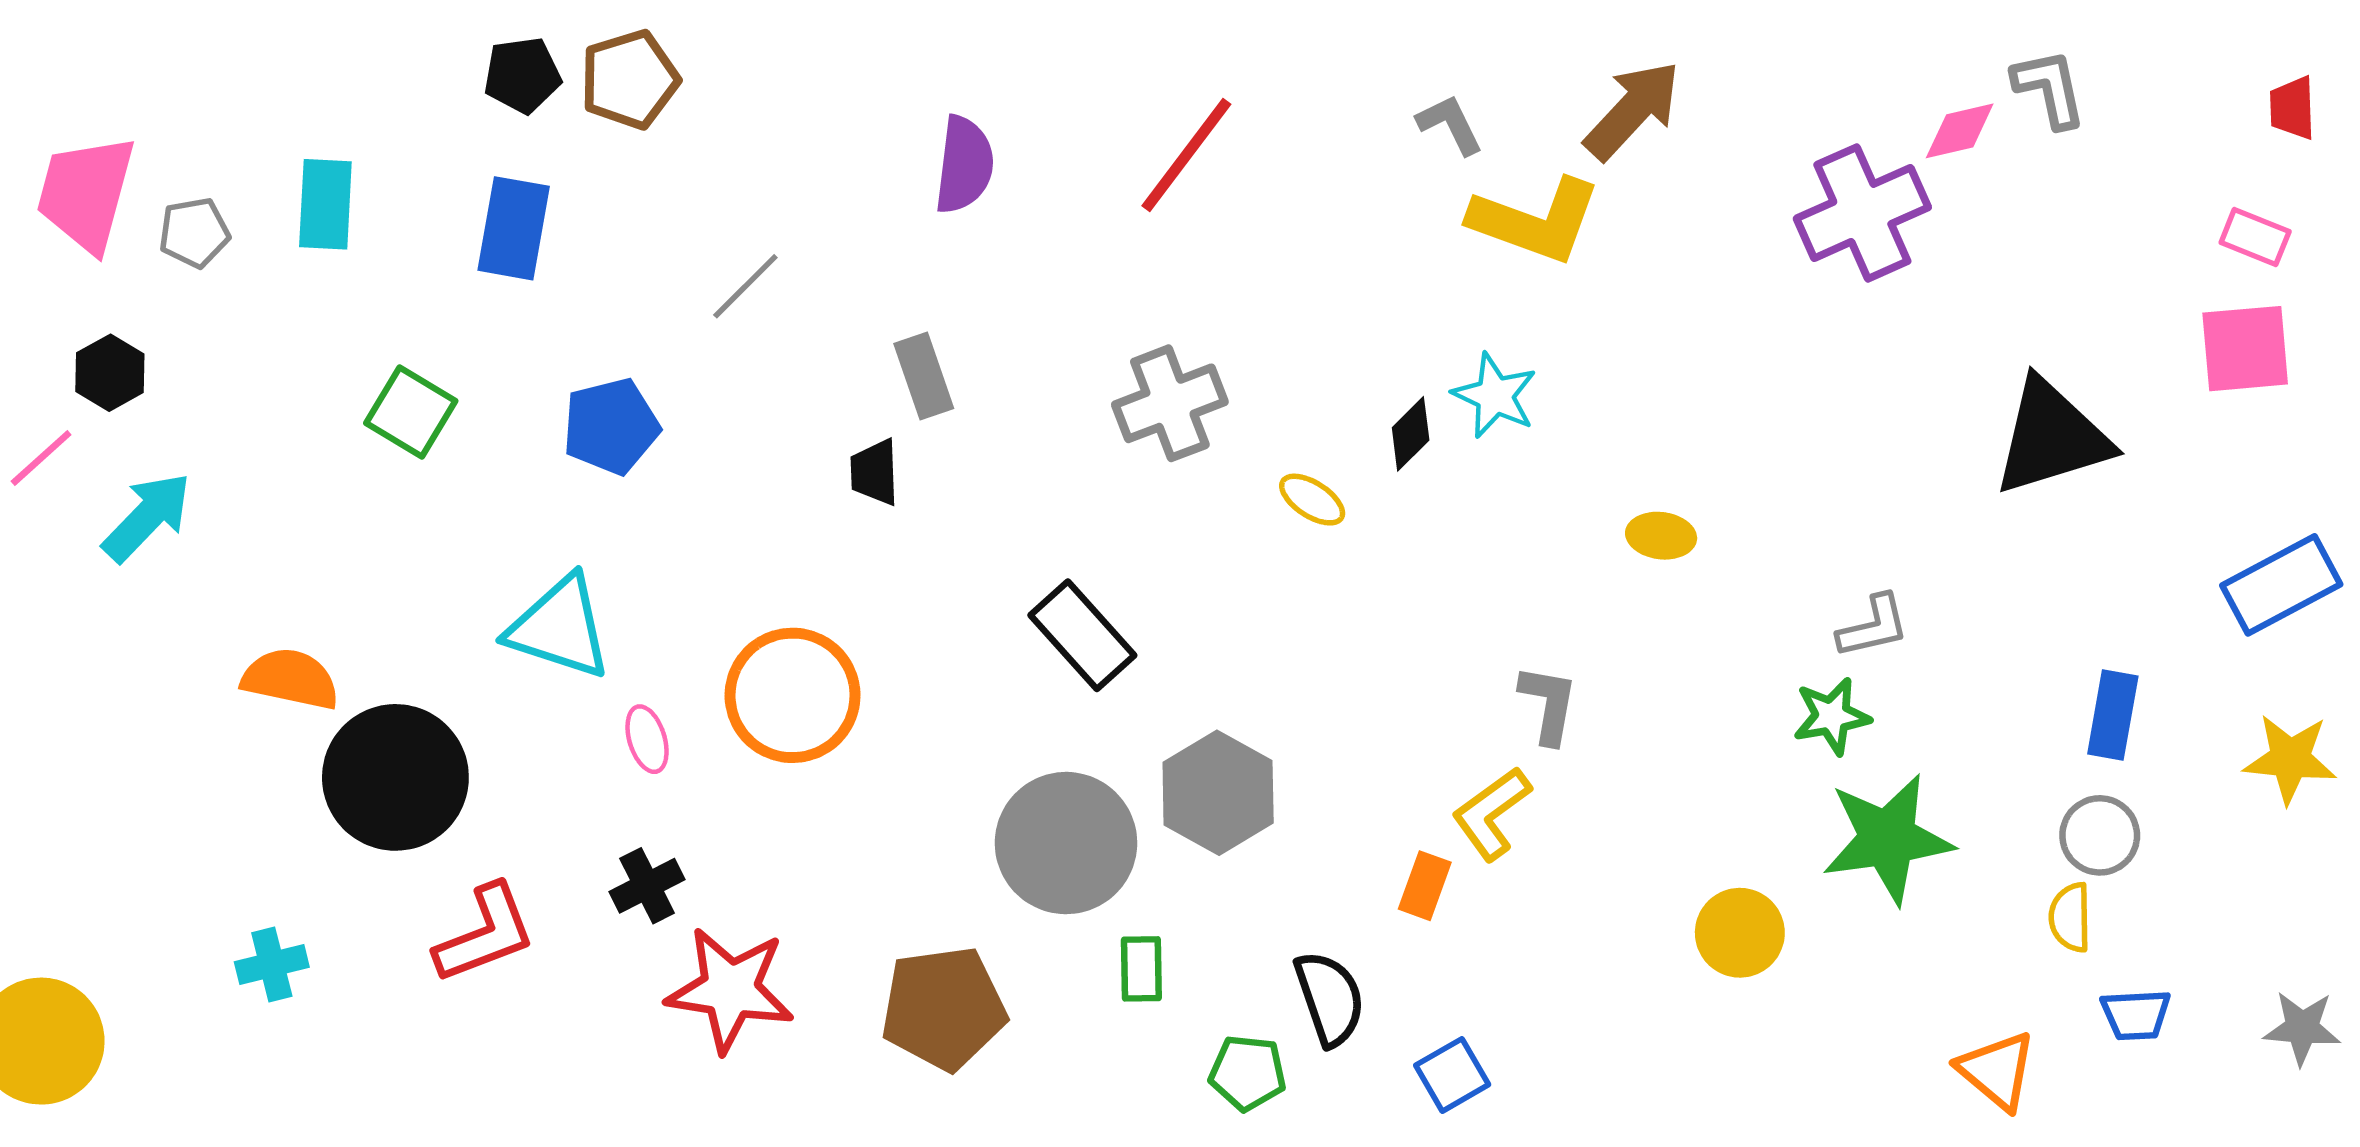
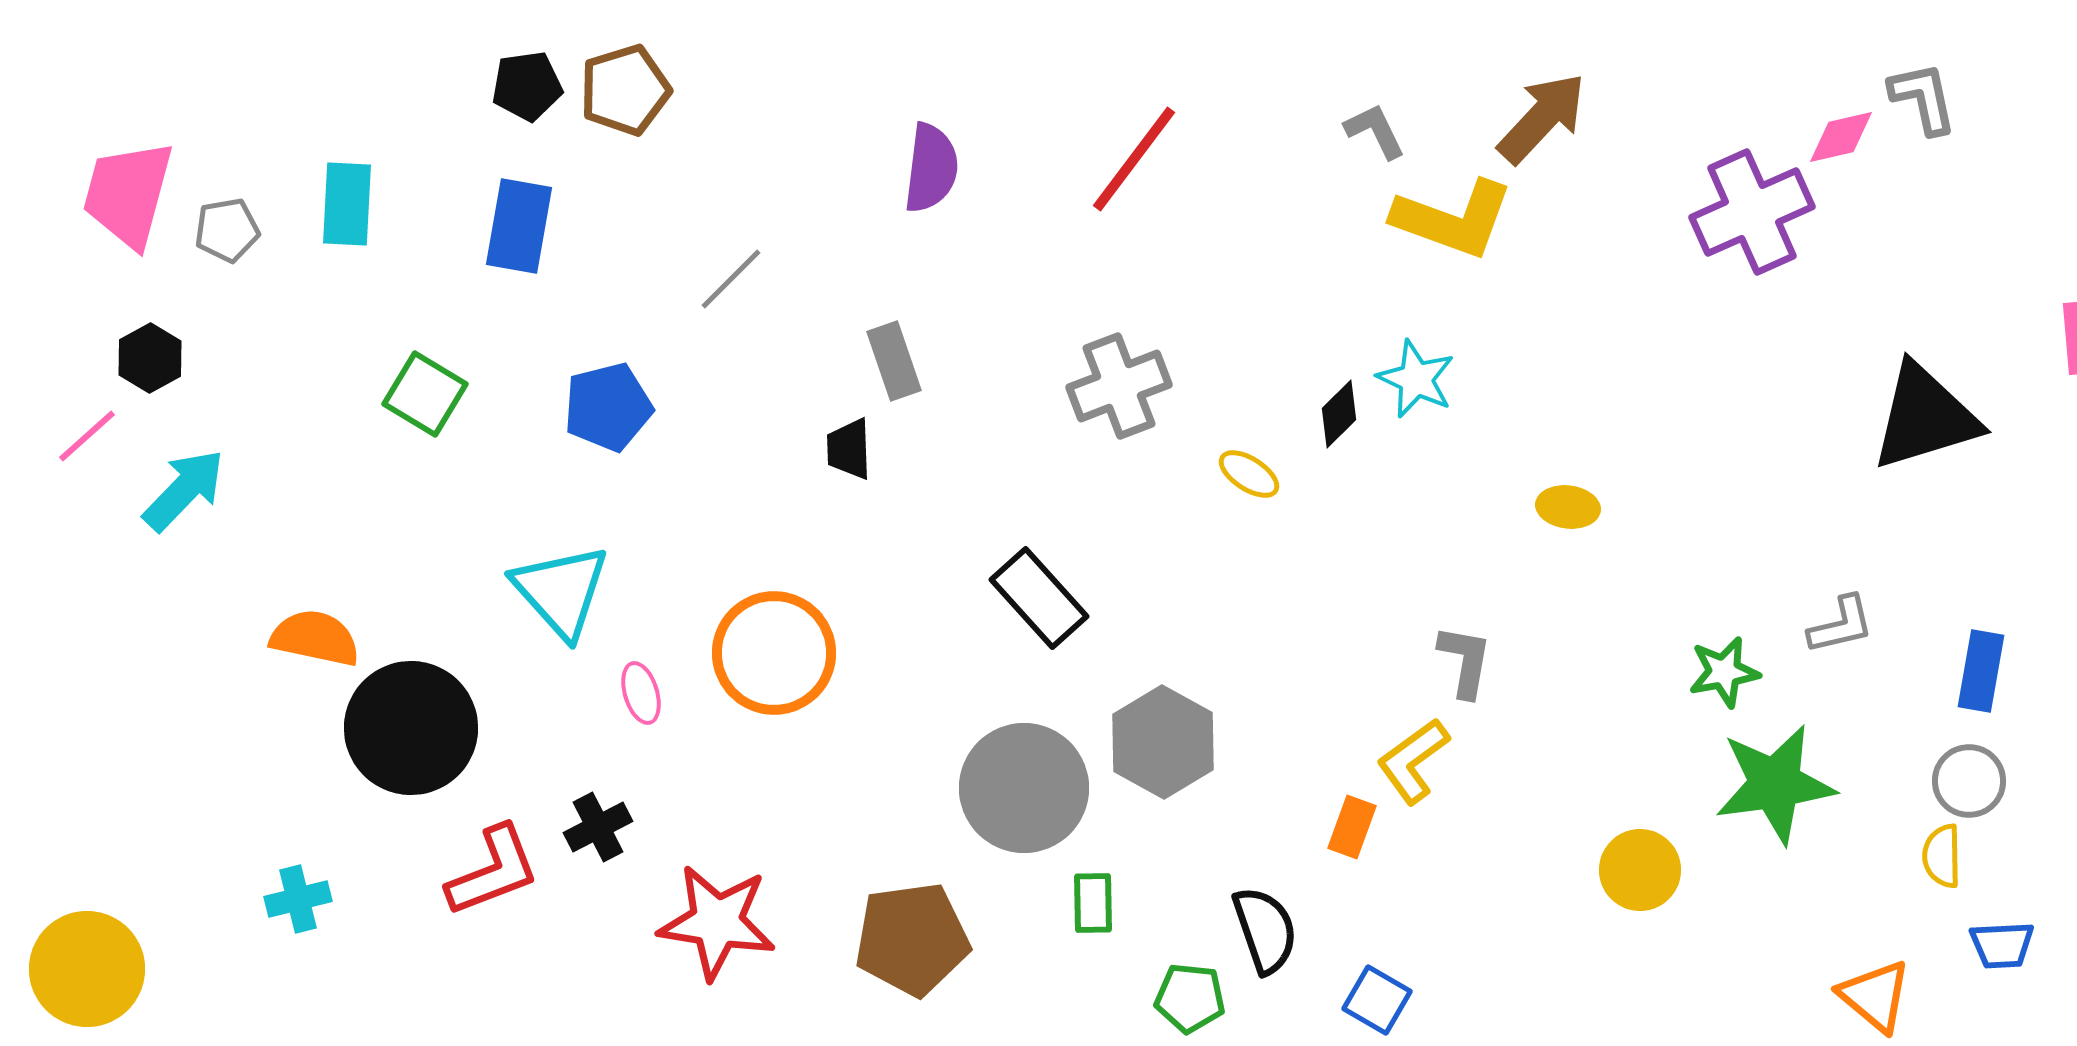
gray L-shape: (1873, 626) -> (1841, 625), moved
cyan triangle: (560, 628) -> (561, 591), turned 30
black cross: (647, 886) -> (598, 827), moved
blue square: (1452, 1075) -> (1377, 1000), turned -30

